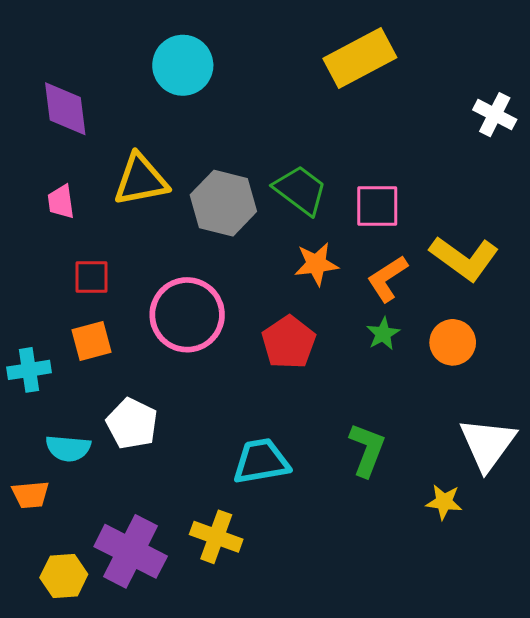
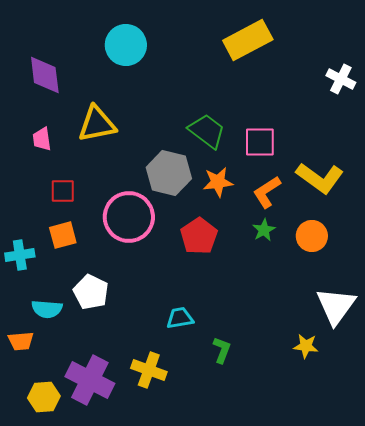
gray hexagon: (223, 203) -> (169, 173), moved
green L-shape: (367, 450) -> (222, 350), moved, size x0.7
cyan trapezoid: (261, 461) -> (180, 318), size x0.7

